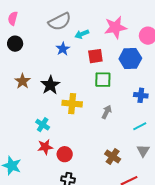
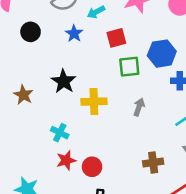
black circle: (15, 44) -> (31, 32), moved
blue hexagon: (130, 58) -> (162, 54), moved
brown star: (23, 81) -> (23, 95), moved
brown cross: (113, 156) -> (153, 163), turned -35

